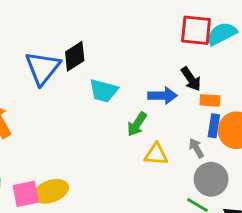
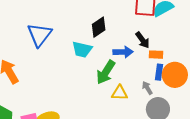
black diamond: (75, 56) -> (99, 27), moved
green arrow: (137, 124) -> (106, 72), size x1.4

